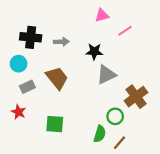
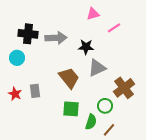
gray arrow: (61, 42) -> (56, 38), size x1.5
brown trapezoid: (57, 78) -> (69, 78), moved
gray rectangle: (27, 87) -> (35, 91), moved, turned -72
red star: (19, 112) -> (15, 94), moved
green square: (55, 124) -> (71, 109), moved

